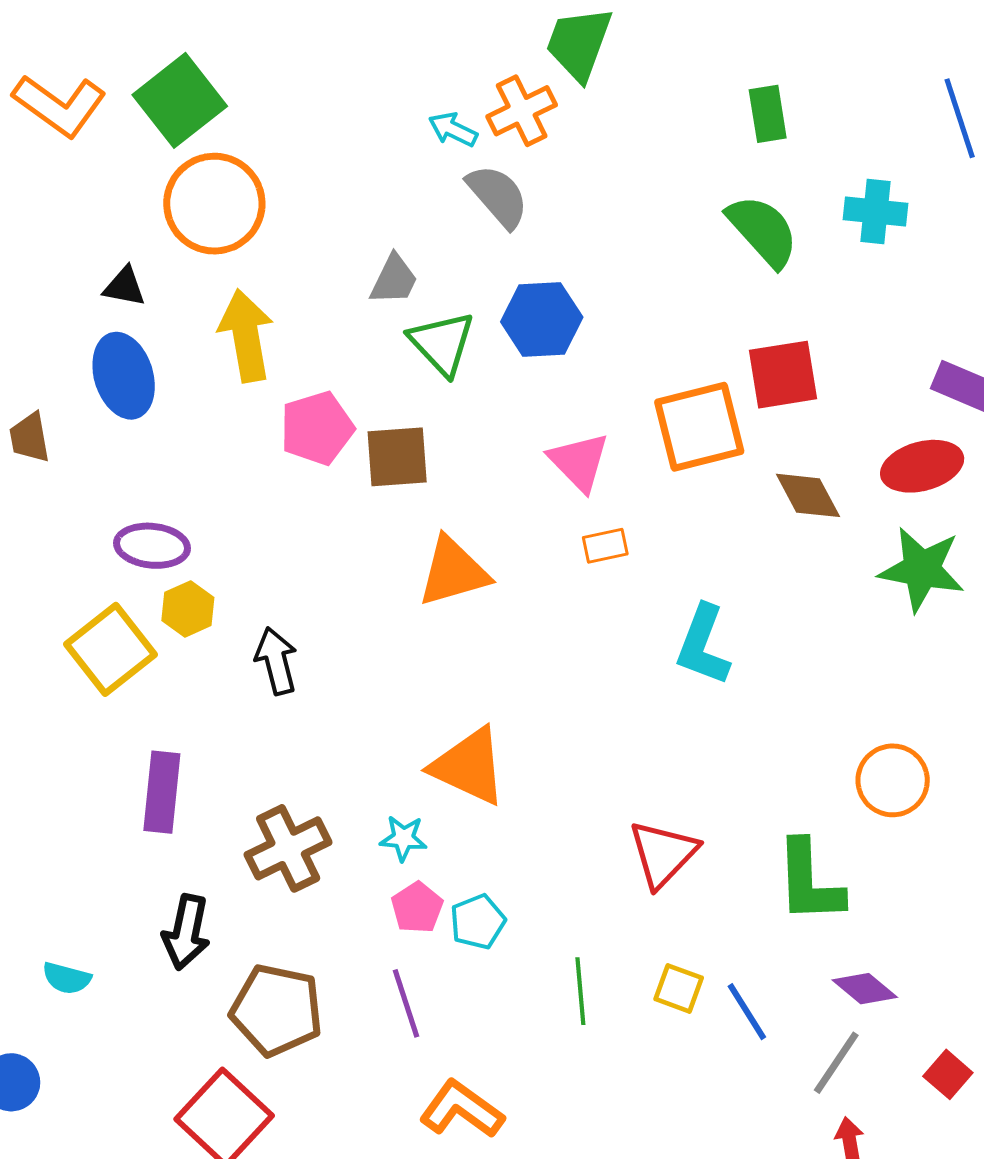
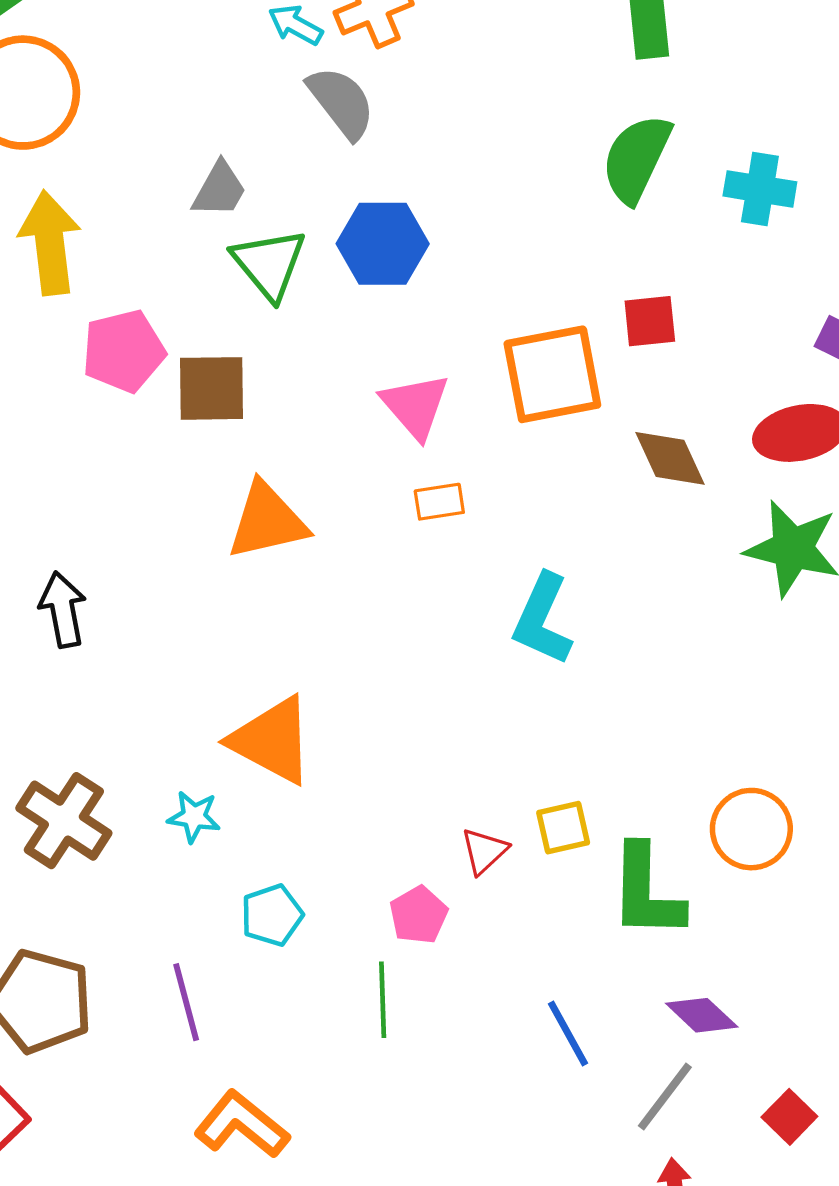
cyan cross: (875, 212) -> (760, 189), moved
green semicircle: (763, 231) -> (636, 159), turned -116
red square: (783, 375) -> (650, 321), size x0.7
orange circle: (893, 780) -> (751, 829), moved
brown cross: (288, 848) -> (64, 821), turned -34
red triangle: (663, 854) -> (484, 851), size x0.6
pink pentagon: (417, 908) -> (419, 915), moved
yellow square: (679, 988) -> (563, 828), moved, turned -36

